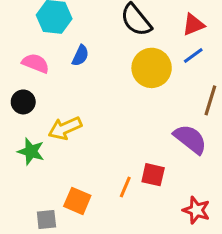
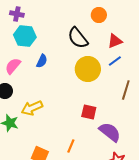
pink semicircle: (36, 63) -> (13, 66), turned -72
purple semicircle: (190, 139) -> (110, 132), moved
red square: (153, 175) -> (89, 112), moved

